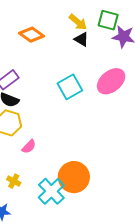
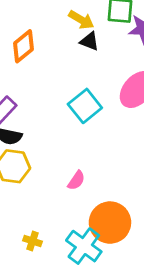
orange diamond: (32, 35) -> (23, 46), turned -65
pink semicircle: (29, 147) -> (76, 180), moved

